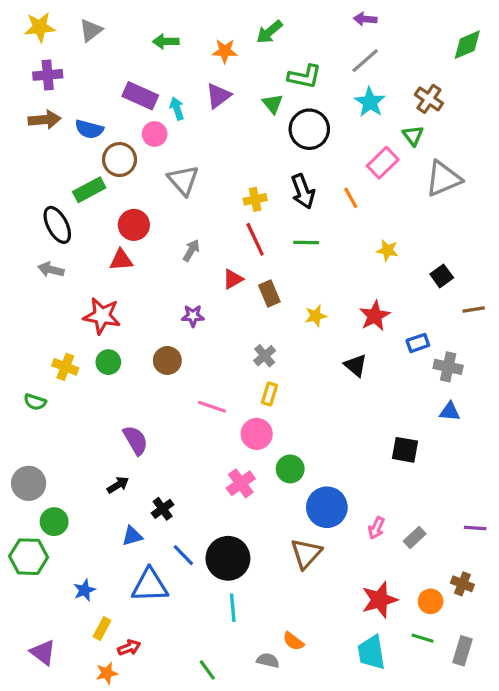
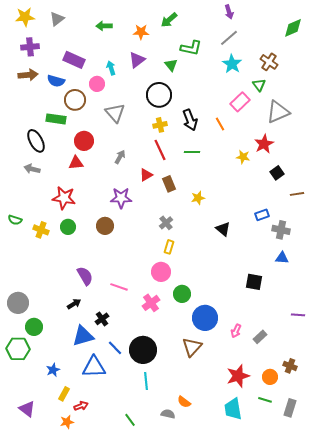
purple arrow: (365, 19) -> (229, 12), turned -112
purple rectangle: (140, 96) -> (74, 60), moved
black circle: (309, 129) -> (159, 95), moved
green rectangle: (89, 190) -> (56, 119), turned 36
purple star: (193, 316) -> (121, 198), size x1.5
red star: (375, 316) -> (264, 144), moved
green semicircle: (35, 402) -> (15, 220), moved
pink line: (212, 407) -> (119, 287), moved
purple line: (475, 528) -> (298, 315), moved
blue triangle: (132, 536) -> (83, 336), size x1.6

